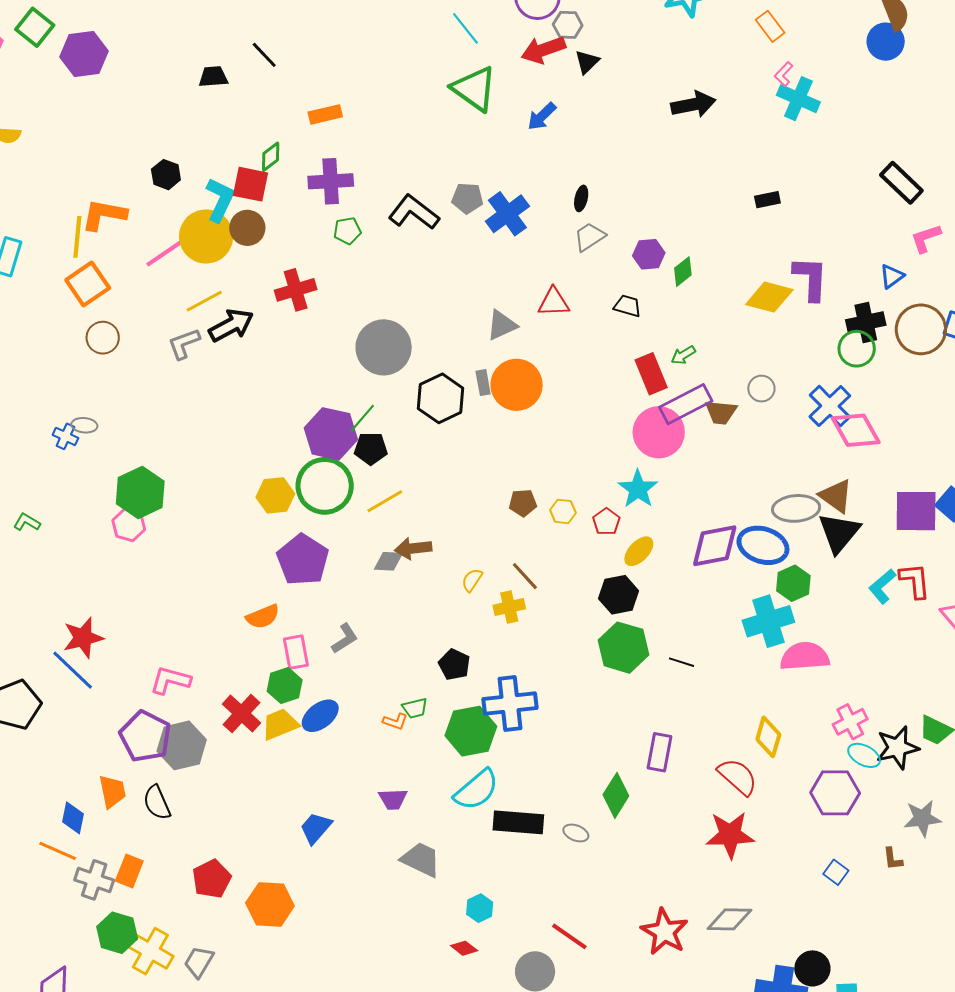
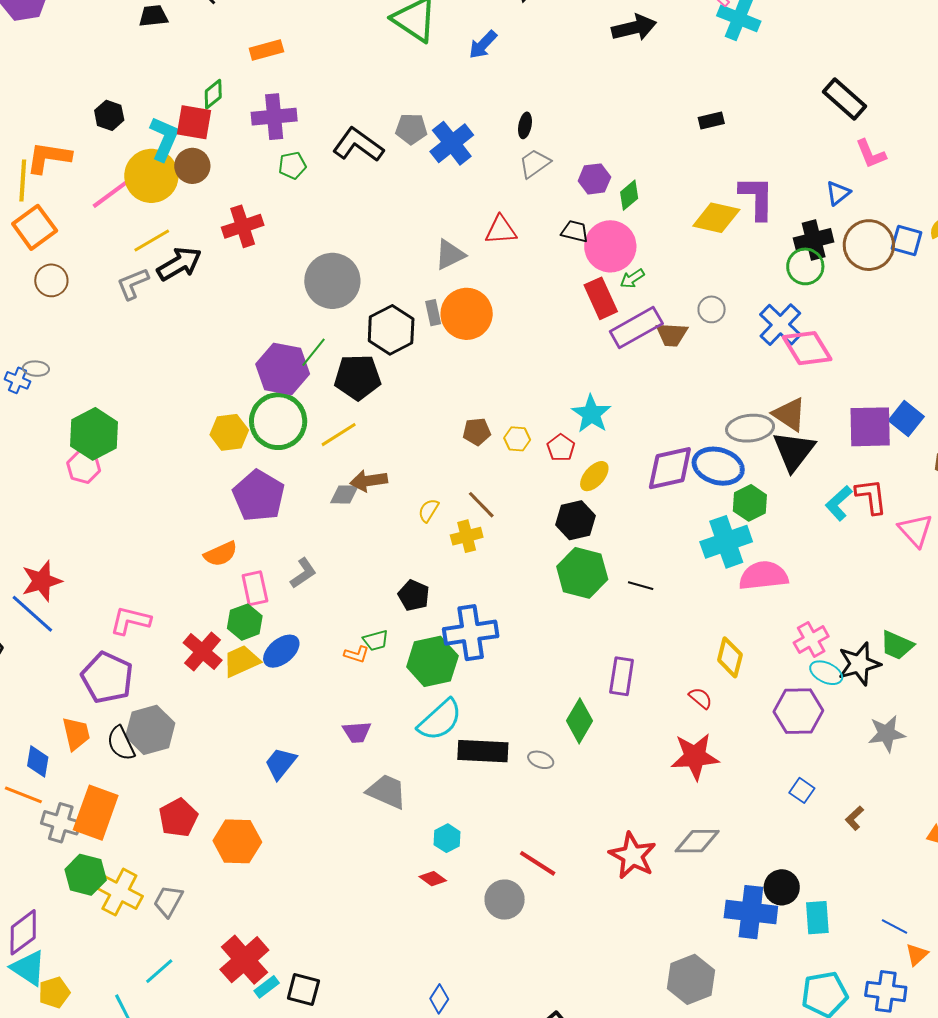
pink L-shape: (926, 238) -> (871, 154), turned -92
pink circle: (659, 432) -> (610, 246), moved
black pentagon: (371, 448) -> (358, 377), moved, size x1.4
gray hexagon: (182, 745) -> (150, 730), moved
red semicircle: (738, 777) -> (700, 698), size x0.6
brown L-shape: (893, 859) -> (854, 818), moved, turned 55
orange rectangle: (129, 871) -> (96, 813), size x1.6

